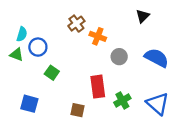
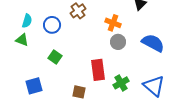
orange cross: (98, 36) -> (113, 23), moved
blue circle: (38, 47) -> (52, 25), moved
blue square: (29, 104) -> (34, 86), turned -30

